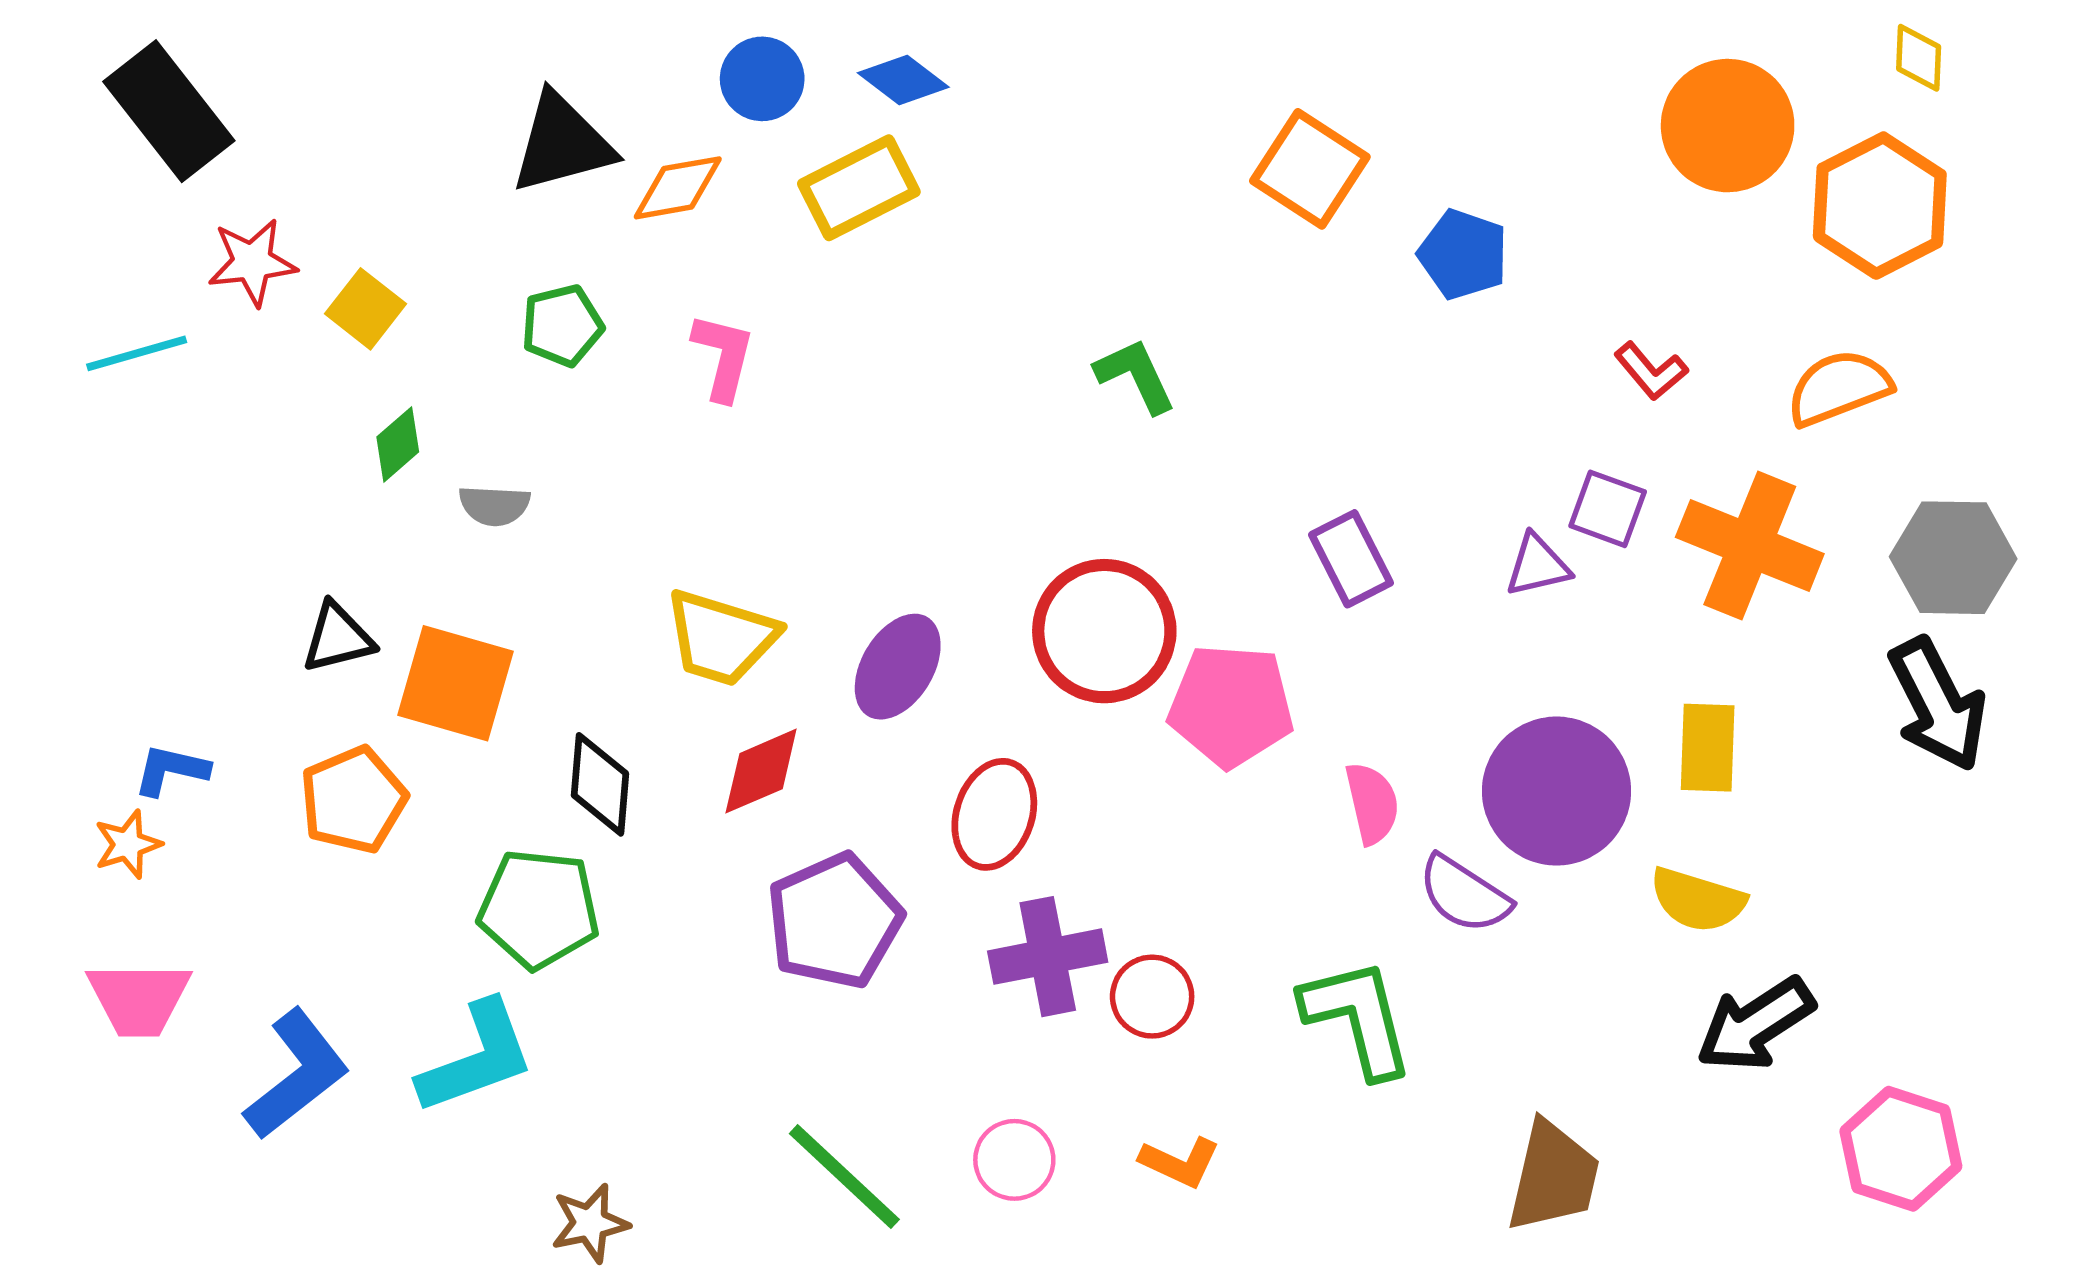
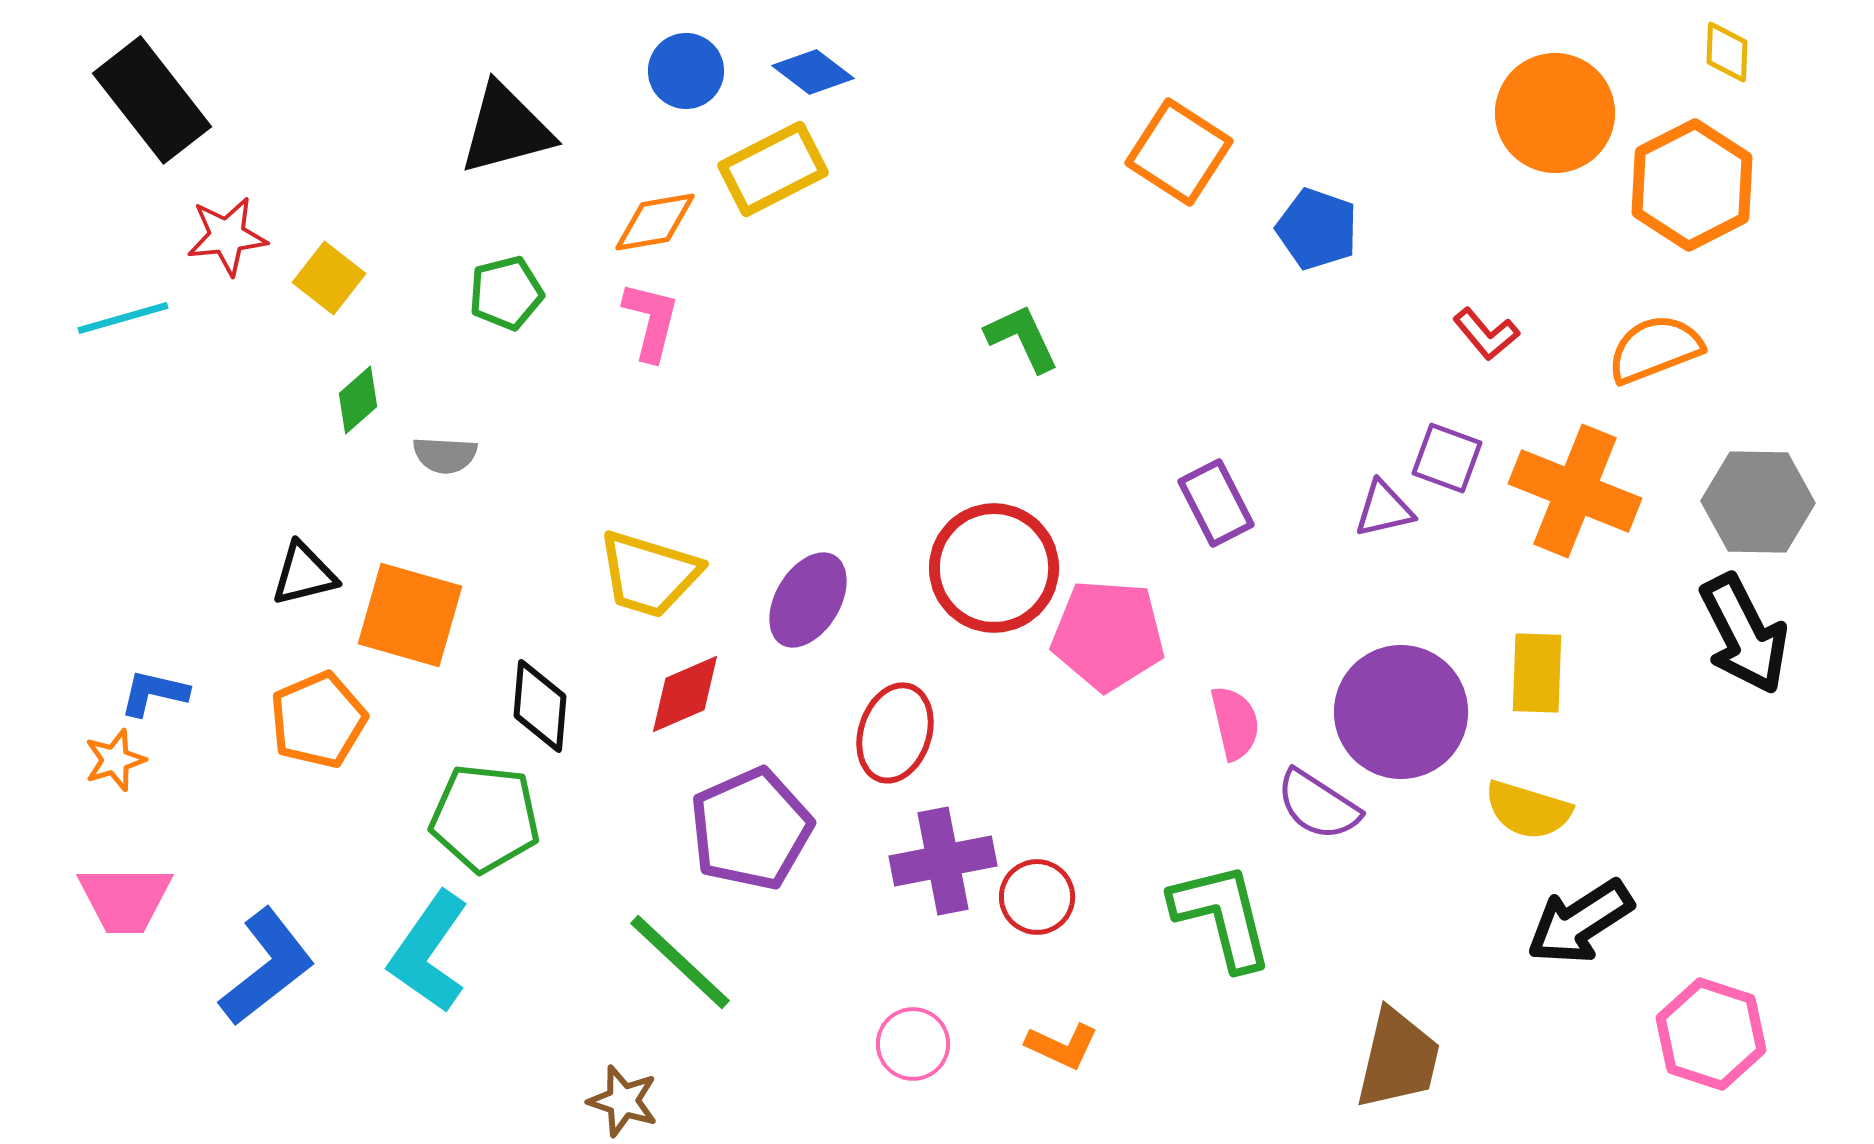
orange diamond: (678, 188) -> (655, 222), moved
cyan L-shape: (477, 1058) -> (429, 952), turned 145
green line: (844, 1177) -> (680, 962), moved
brown star: (590, 1223) -> (623, 1101), moved, turned 30

